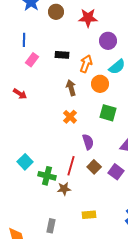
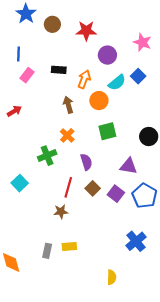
red arrow: (20, 94) -> (14, 111), turned -64
green square: (108, 113) -> (107, 131), turned -30
green cross: (47, 176) -> (47, 156), moved, turned -36
yellow rectangle: (89, 215) -> (69, 247), moved

